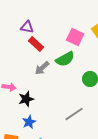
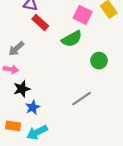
gray arrow: (42, 68) -> (16, 49), moved
black star: (26, 99) -> (22, 89), moved

